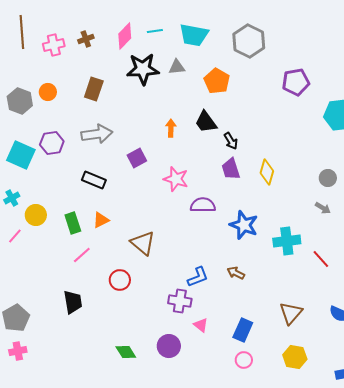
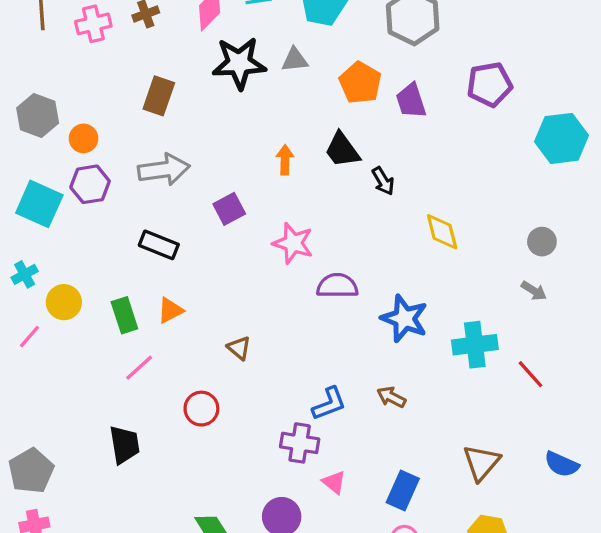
orange circle: (48, 92) -> (84, 138), moved
purple trapezoid: (231, 169) -> (411, 101), moved
yellow diamond: (267, 172) -> (442, 232), turned -30
brown triangle: (143, 243) -> (239, 348), size x0.6

